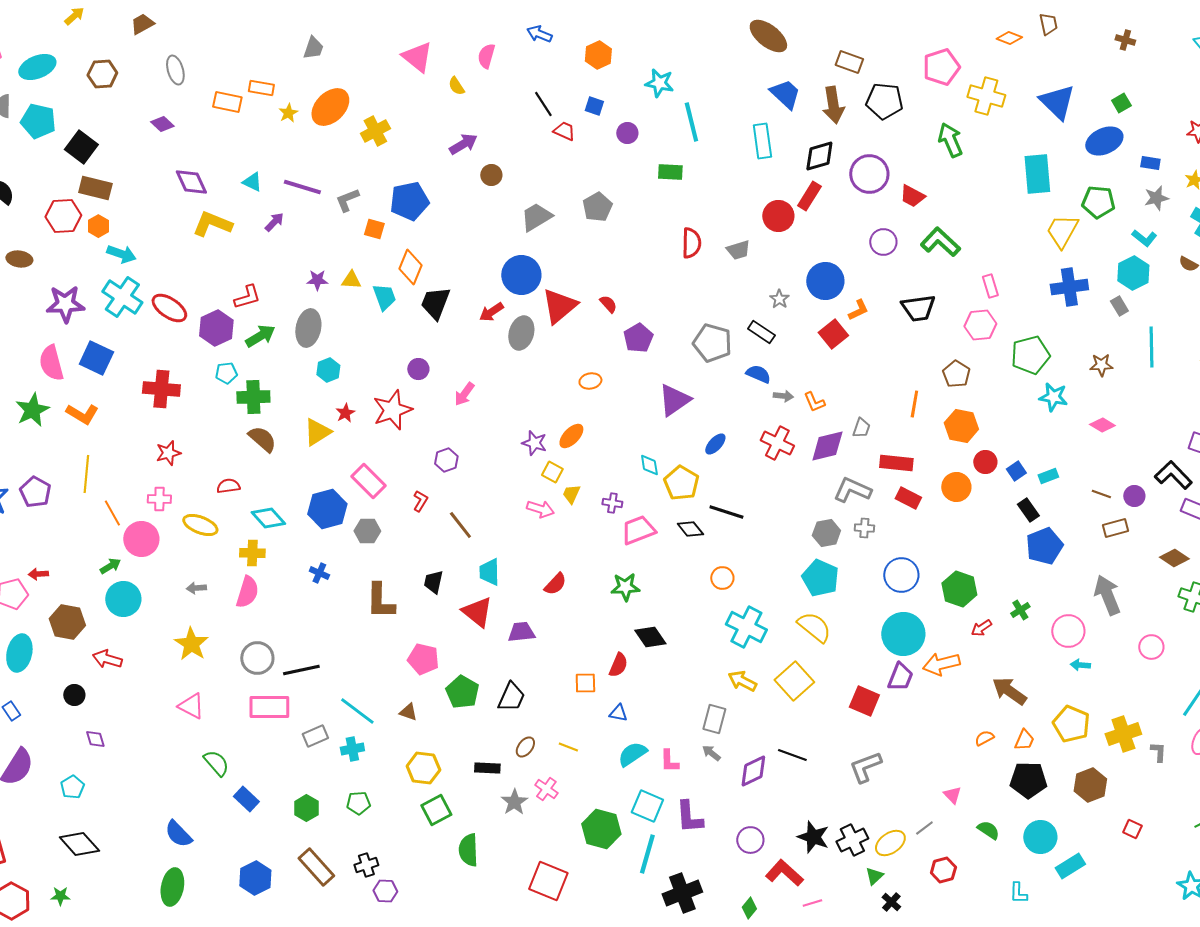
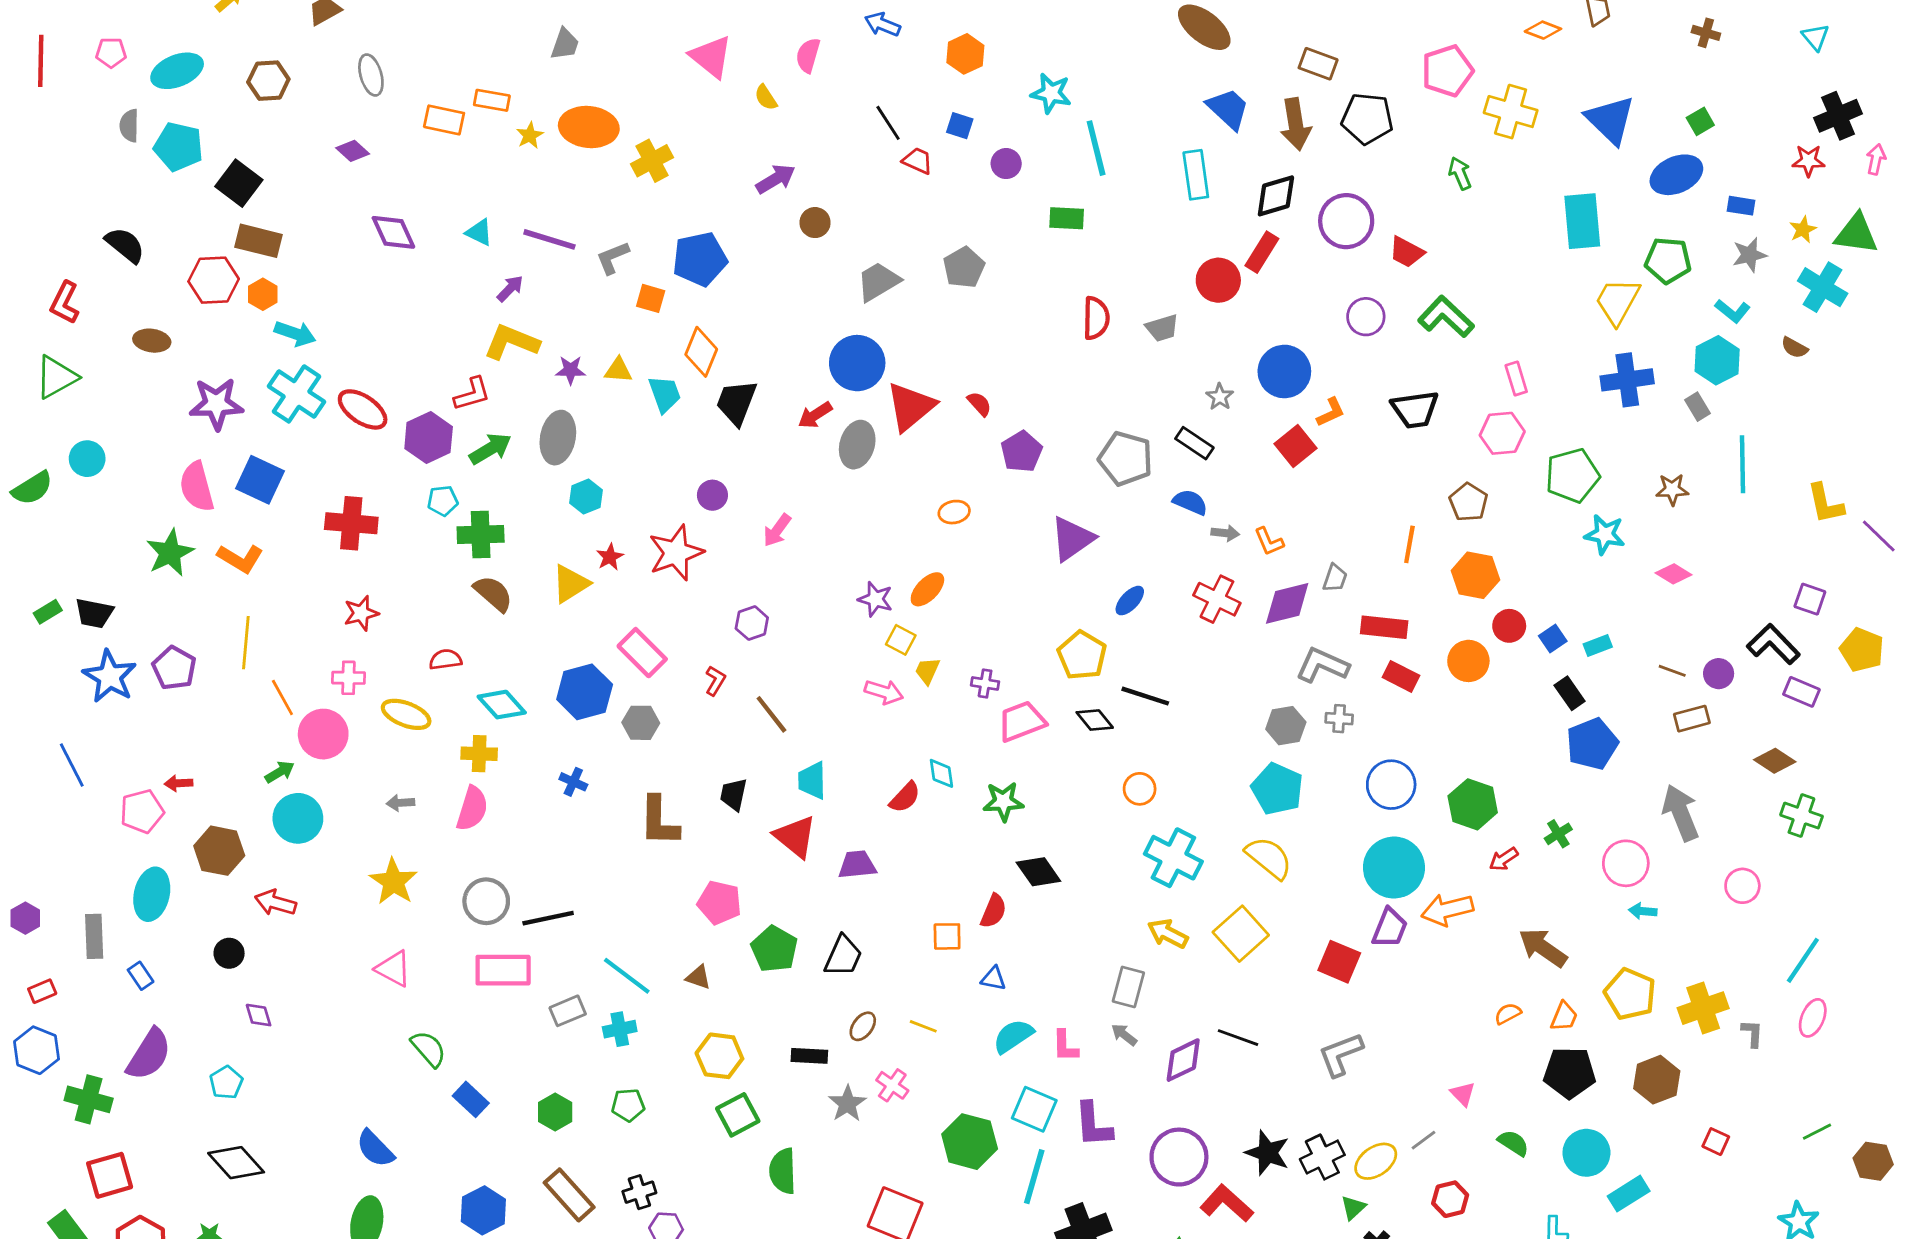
orange ellipse: (330, 107) -> (589, 127), turned 51
green arrow: (950, 140) -> (1460, 173), size x0.7
yellow L-shape: (212, 224) -> (511, 342), moved
cyan diamond: (649, 465) -> (941, 773), moved
purple circle: (750, 840) -> (1179, 1157), size x1.5

